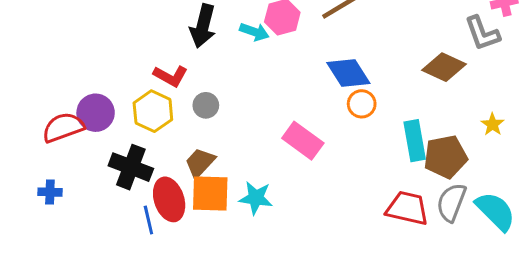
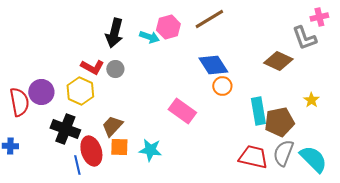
gray circle: (206, 105) -> (115, 69), moved
red semicircle: (63, 127) -> (19, 102), turned 100
orange square: (210, 194) -> (119, 147), size x0.7

